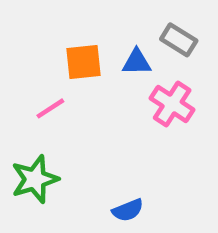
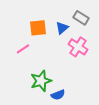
blue triangle: (137, 62) -> (62, 28), turned -40
green star: (35, 179) -> (41, 81), moved

